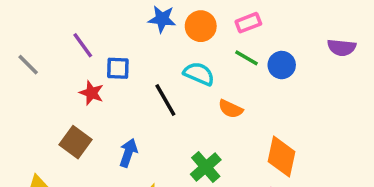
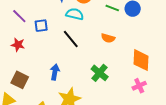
cyan semicircle: (199, 74) -> (75, 14), moved
red star: (91, 93) -> (18, 45), moved
brown square: (75, 142) -> (20, 80), moved

